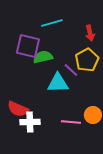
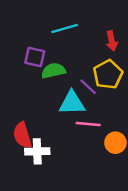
purple square: (28, 46) -> (35, 57), size x0.7
red semicircle: (18, 109) -> (22, 135), turned 50
pink line: (71, 122) -> (88, 124), moved

